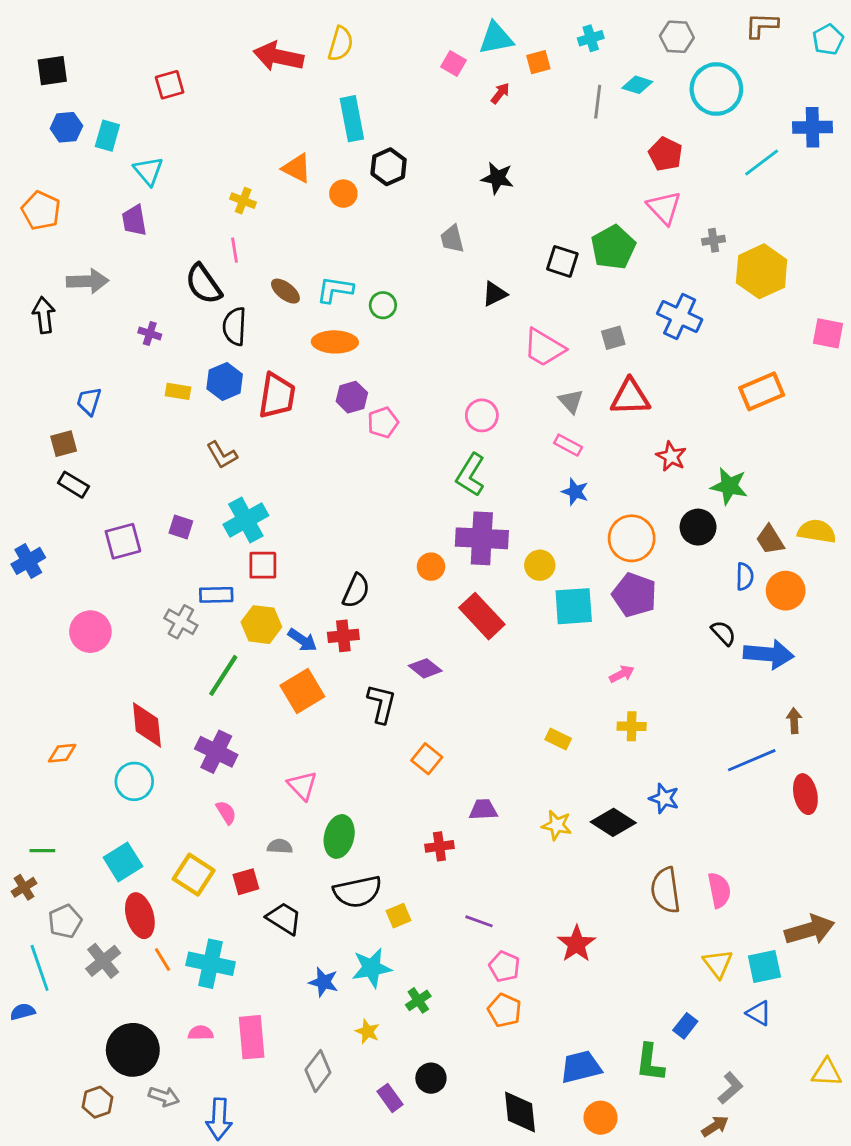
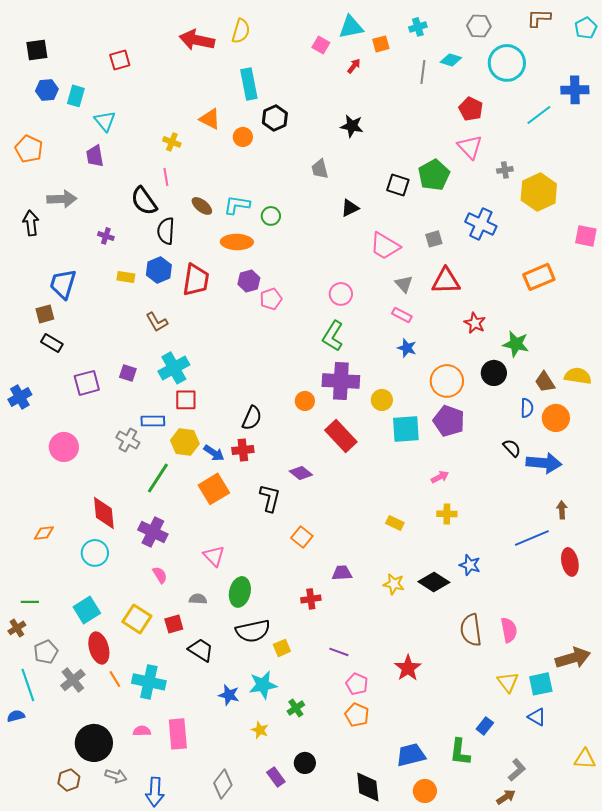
blue trapezoid: (89, 401) -> (63, 284), size x1.5
gray diamond: (318, 1071) -> (223, 784), moved

